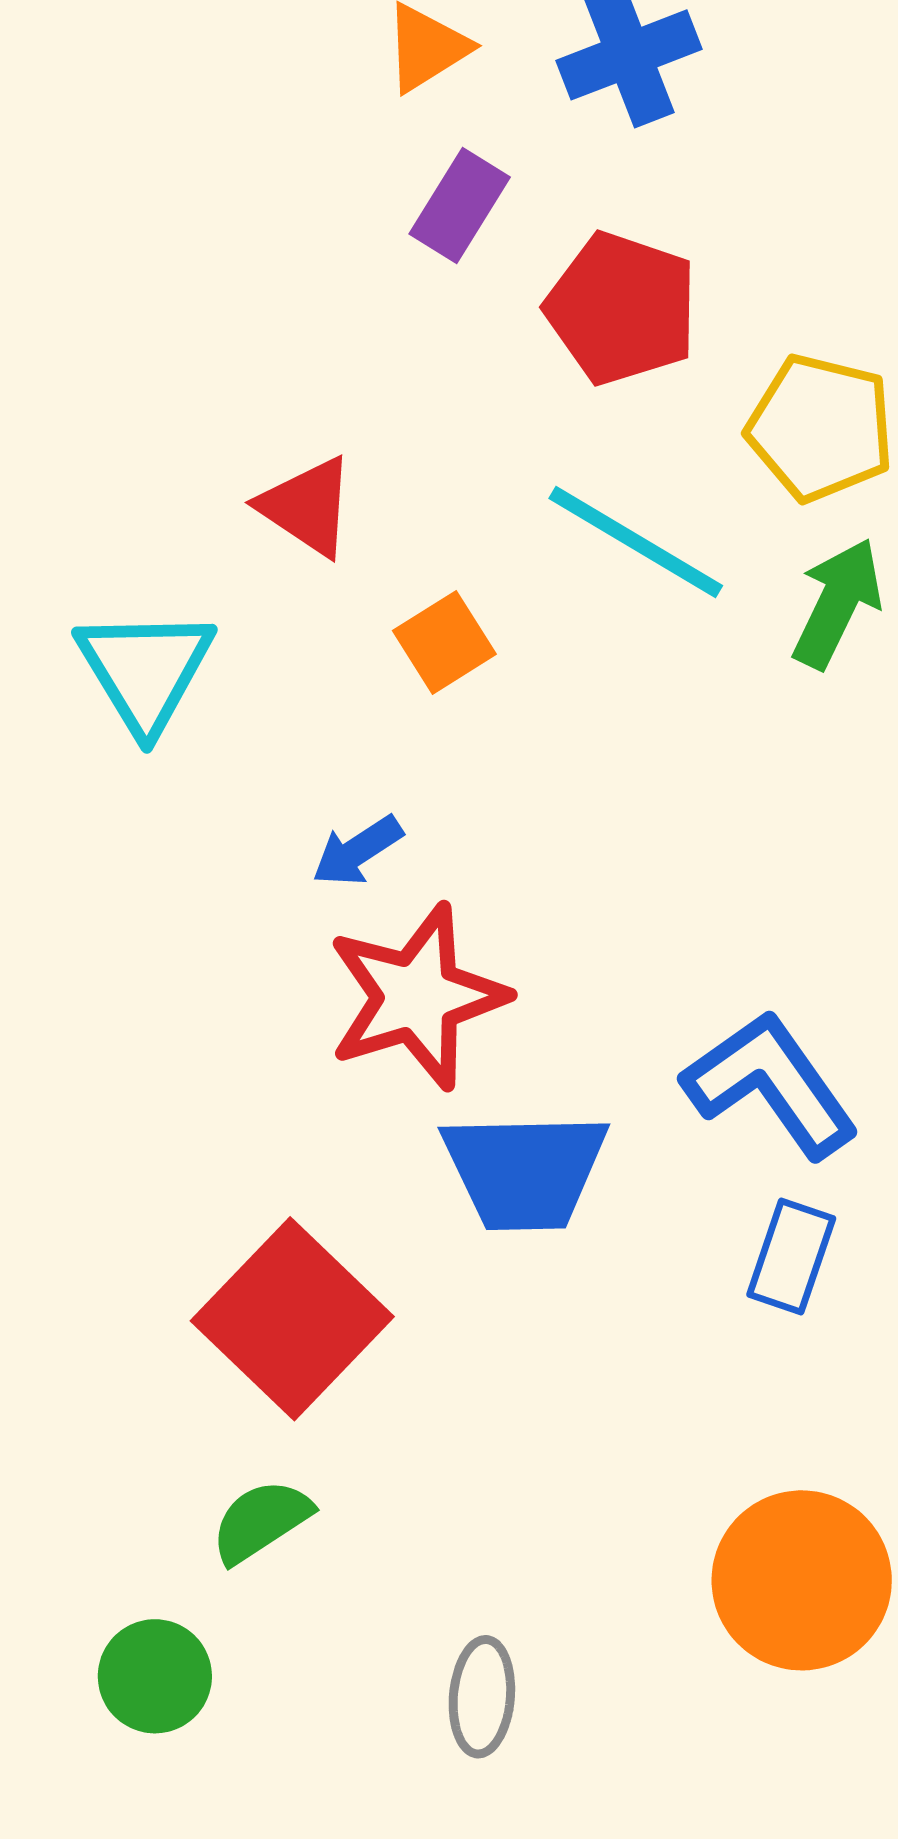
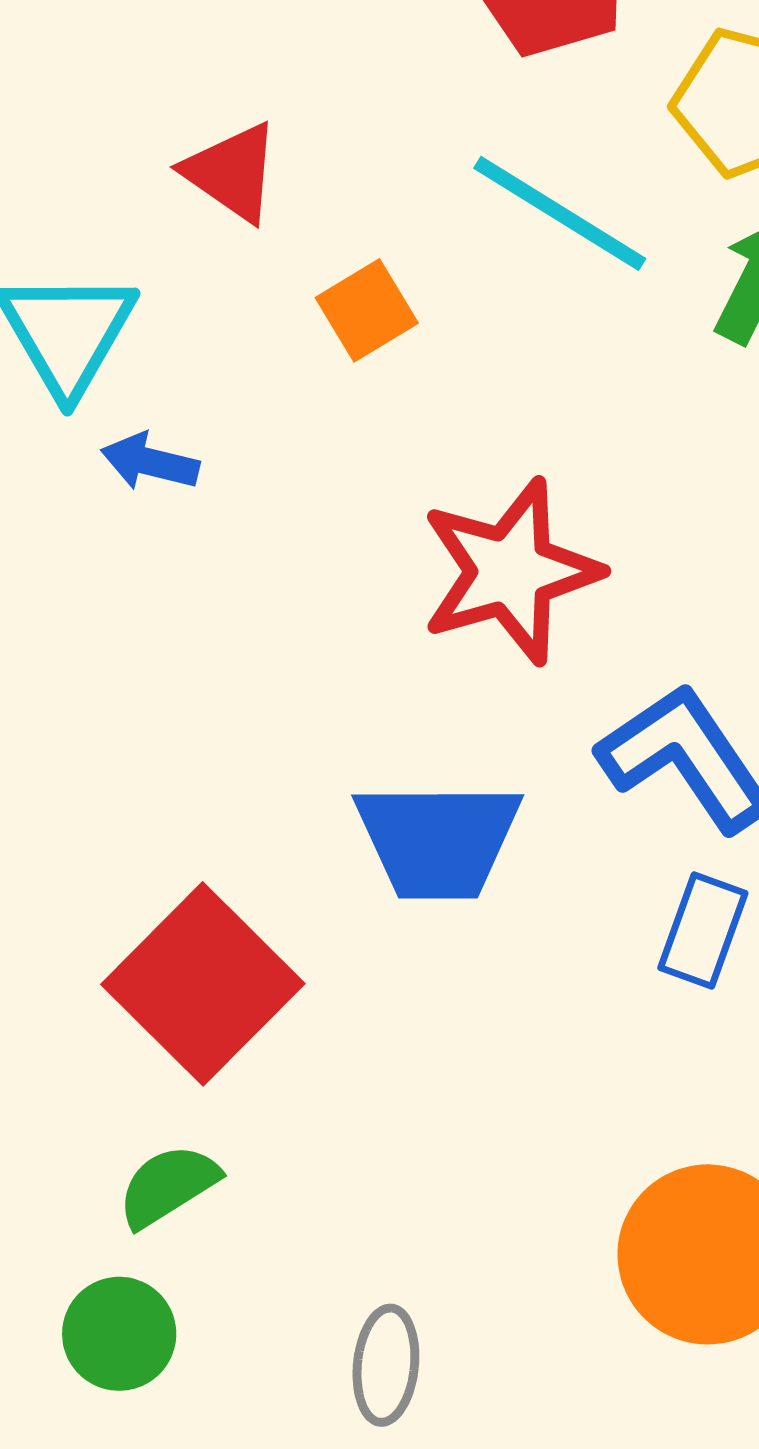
blue arrow: (357, 851) -> (150, 462), moved, turned 46
red star: (417, 997) -> (510, 571), moved
green circle: (155, 1676) -> (119, 1334), moved

